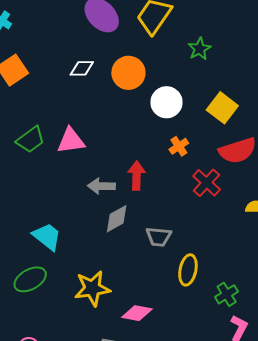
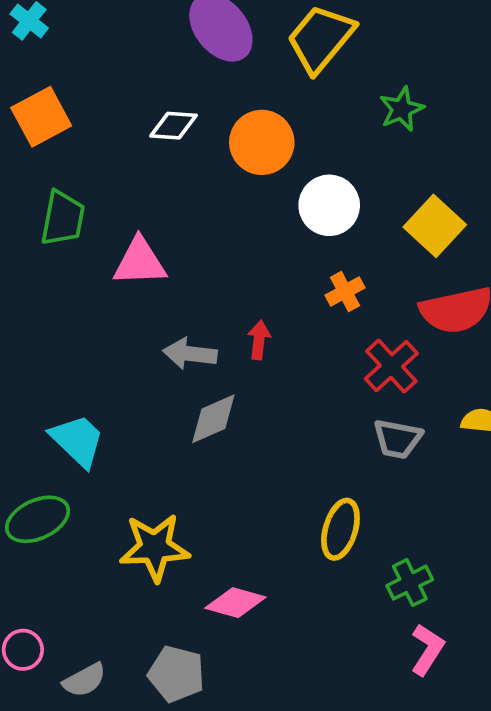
green trapezoid: (31, 140) -> (63, 218), moved, turned -48
red arrow: (137, 176) -> (259, 340), size x0.7
gray trapezoid: (159, 237) -> (398, 439), moved

